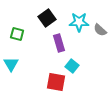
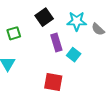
green square: (17, 34) -> (14, 33), turned -32
cyan square: (72, 66) -> (74, 55), moved

